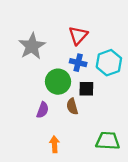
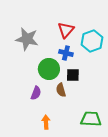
gray star: (32, 46) -> (27, 39), turned -30
cyan hexagon: (109, 63) -> (92, 41), moved

